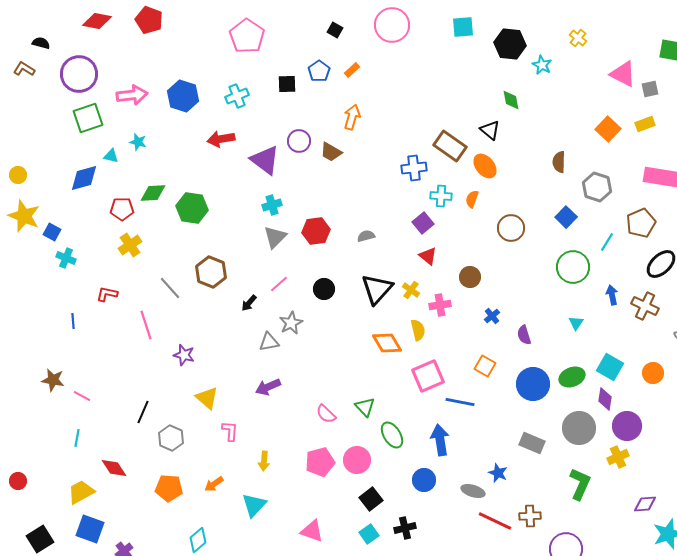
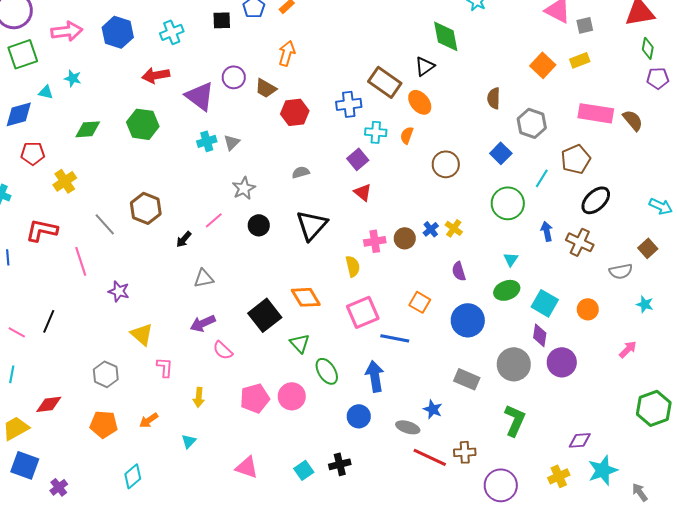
green diamond: (511, 100) -> (446, 36), size x1.6
black triangle: (490, 130) -> (425, 66), turned 45
green hexagon: (192, 208) -> (143, 124), moved
red pentagon: (122, 209) -> (33, 153), moved
red hexagon: (316, 231) -> (295, 112), moved
gray triangle: (275, 237) -> (232, 142), moved, size x0.7
brown circle: (470, 277) -> (405, 238), moved
yellow cross: (411, 290) -> (454, 228), moved
red L-shape: (107, 294) -> (42, 230), size x1.5
blue cross: (492, 316) -> (431, 229), moved
gray star: (291, 323) -> (244, 188), moved
orange diamond: (387, 343) -> (306, 297), moved
green ellipse: (572, 377) -> (507, 290), moved
black line: (143, 412) -> (49, 321), moved
pink semicircle: (326, 414) -> (223, 350), moved
yellow cross: (618, 457) -> (559, 476), moved
red diamond: (114, 468) -> (49, 404), turned -64
black square: (371, 499) -> (265, 315), moved, size x1.4
cyan triangle: (254, 505) -> (189, 441), size x0.6

